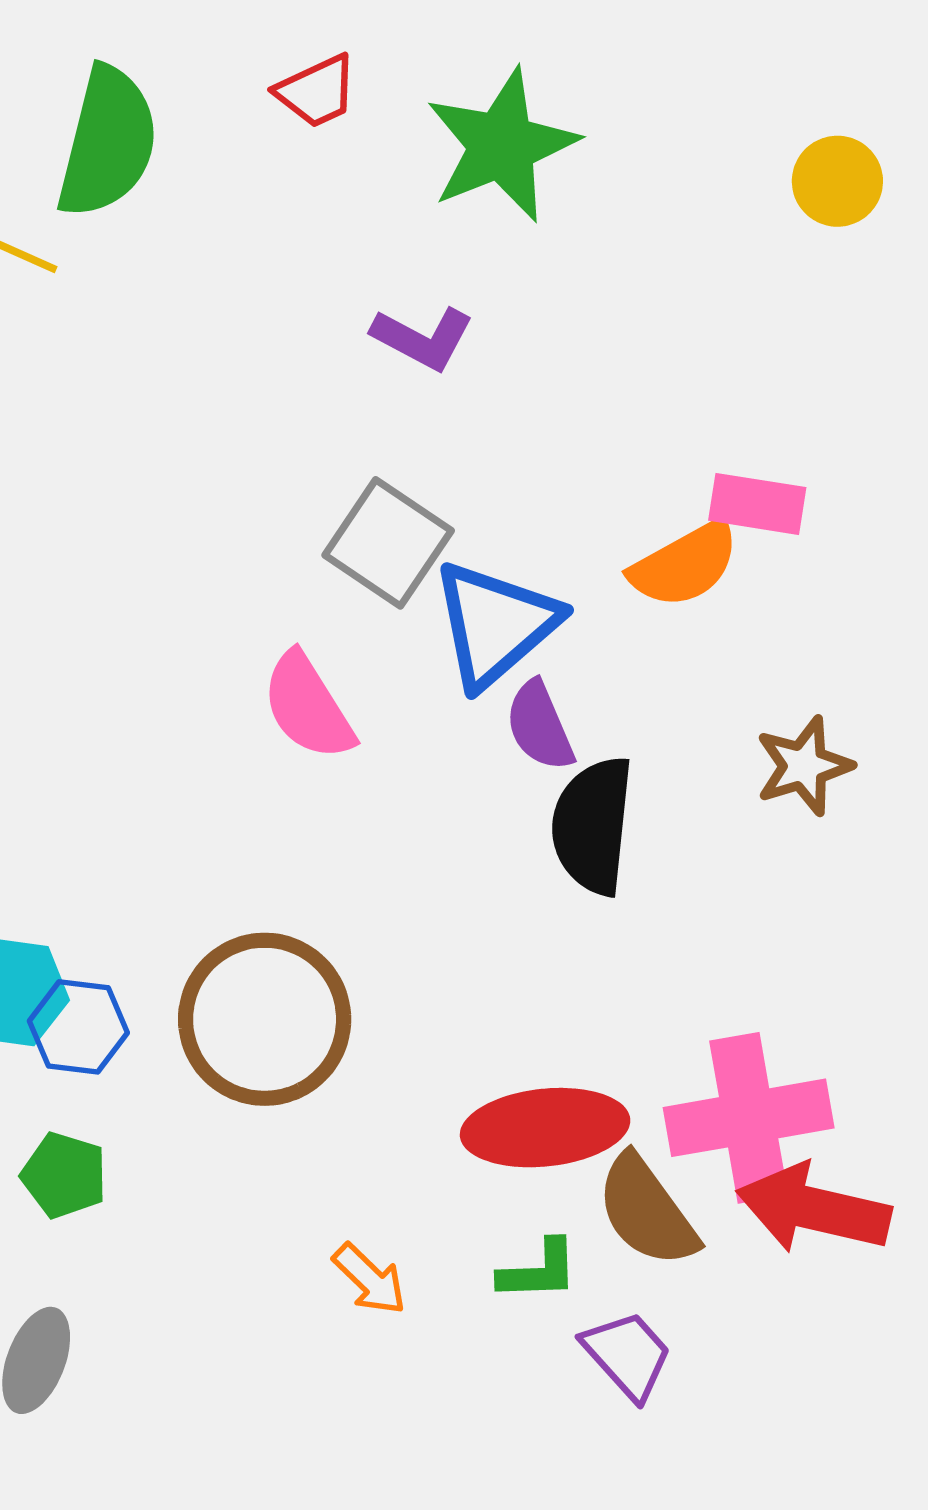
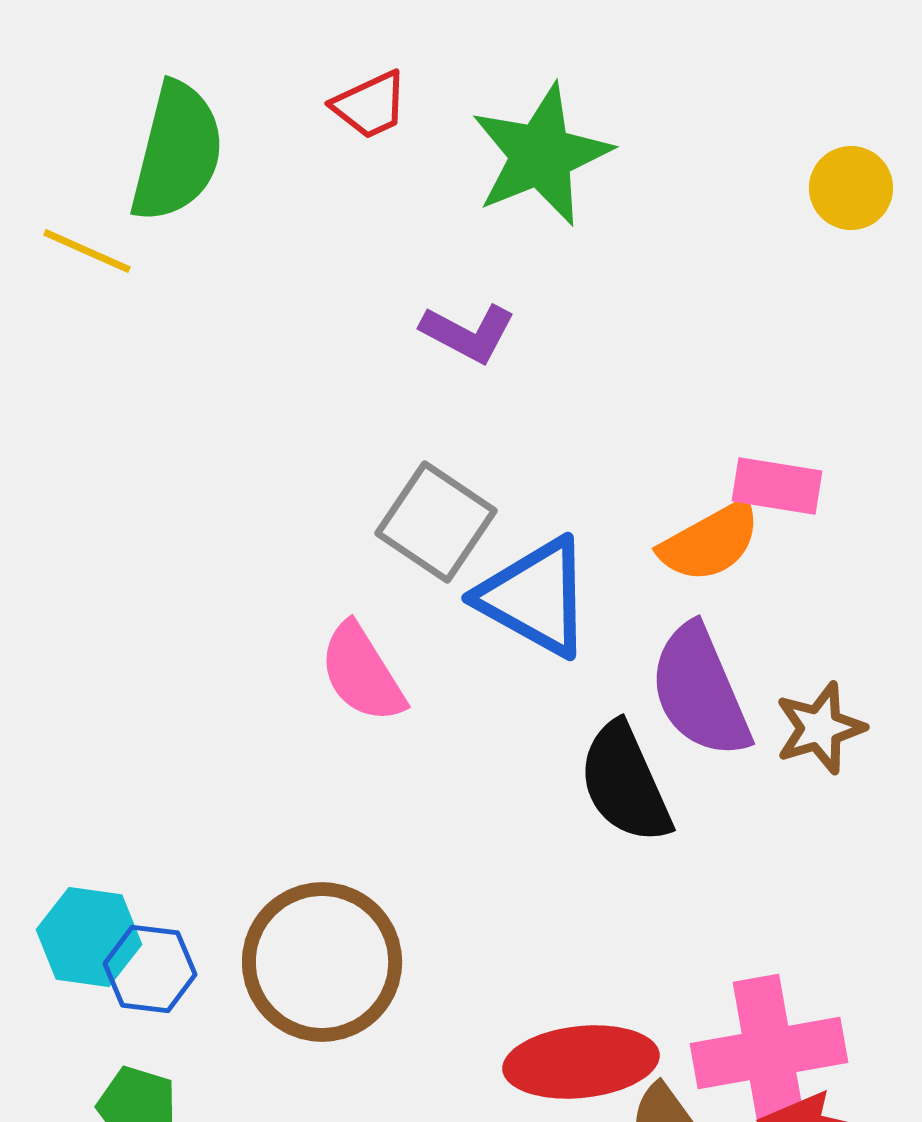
blue triangle: (495, 624) -> (535, 597), turned -50
purple semicircle: (540, 726) -> (700, 691), moved, size x1.6
black semicircle: (593, 825) -> (625, 783), turned -30

